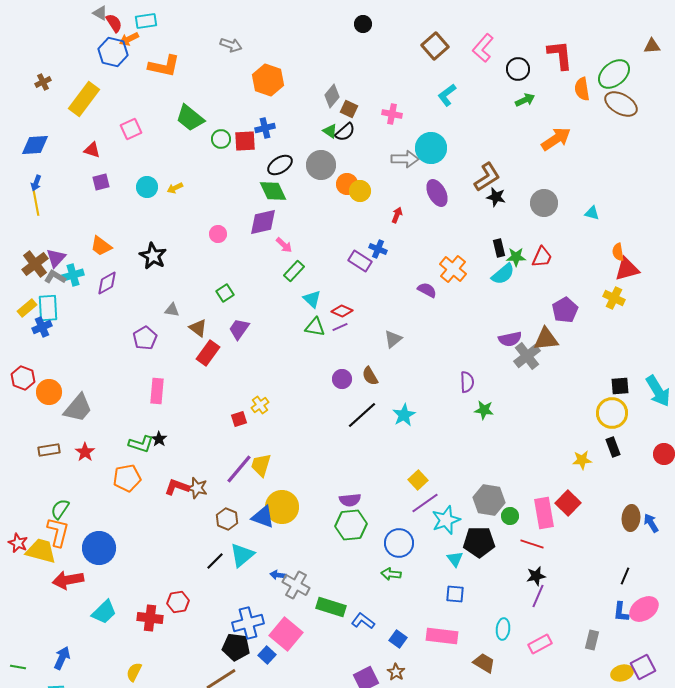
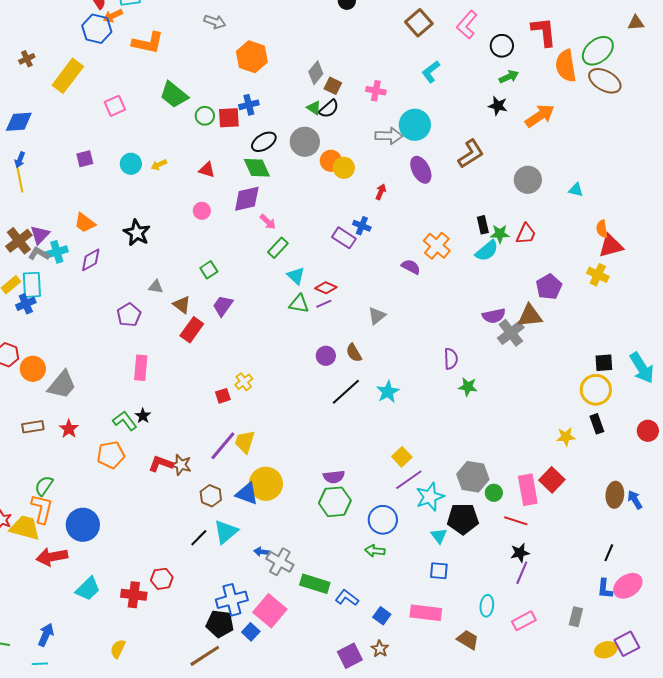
orange semicircle: (582, 89) -> (566, 66), size x1.4
red triangle: (92, 150) -> (207, 170), moved
black star: (496, 197) -> (498, 106), moved
green L-shape: (141, 444) -> (125, 421), turned -145

